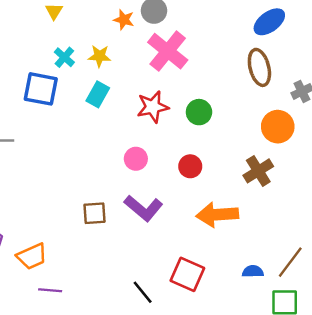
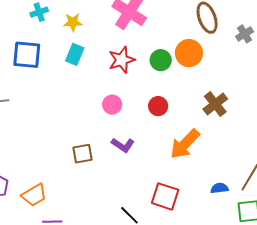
cyan cross: (64, 57) -> (39, 12), moved, turned 36
orange circle: (278, 127) -> (189, 53), moved
purple L-shape: (143, 208) -> (123, 145), size x0.7
orange arrow: (217, 215) -> (185, 144), turned -36

